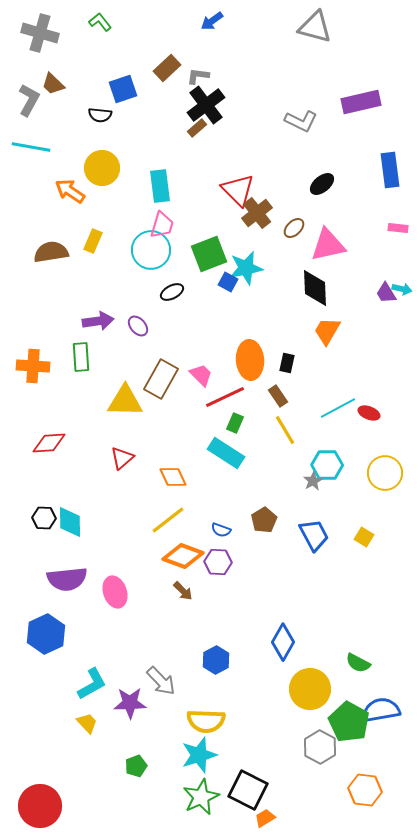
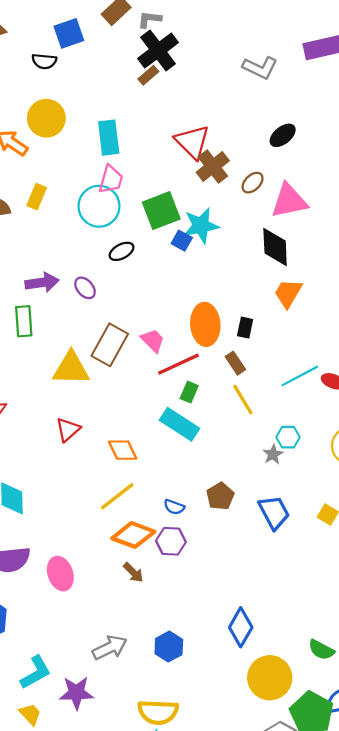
cyan hexagon: (327, 465) -> (288, 437), size x0.7
gray arrow: (161, 681) -> (110, 648), moved, turned -72

